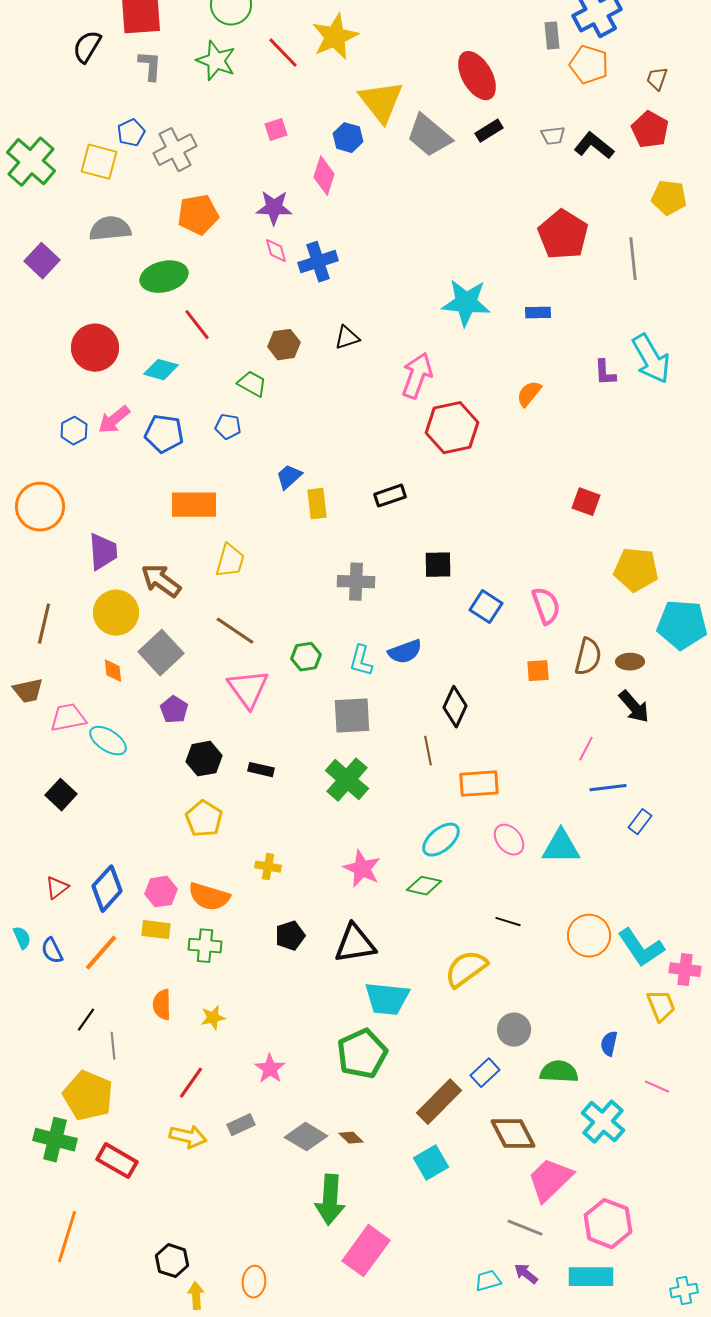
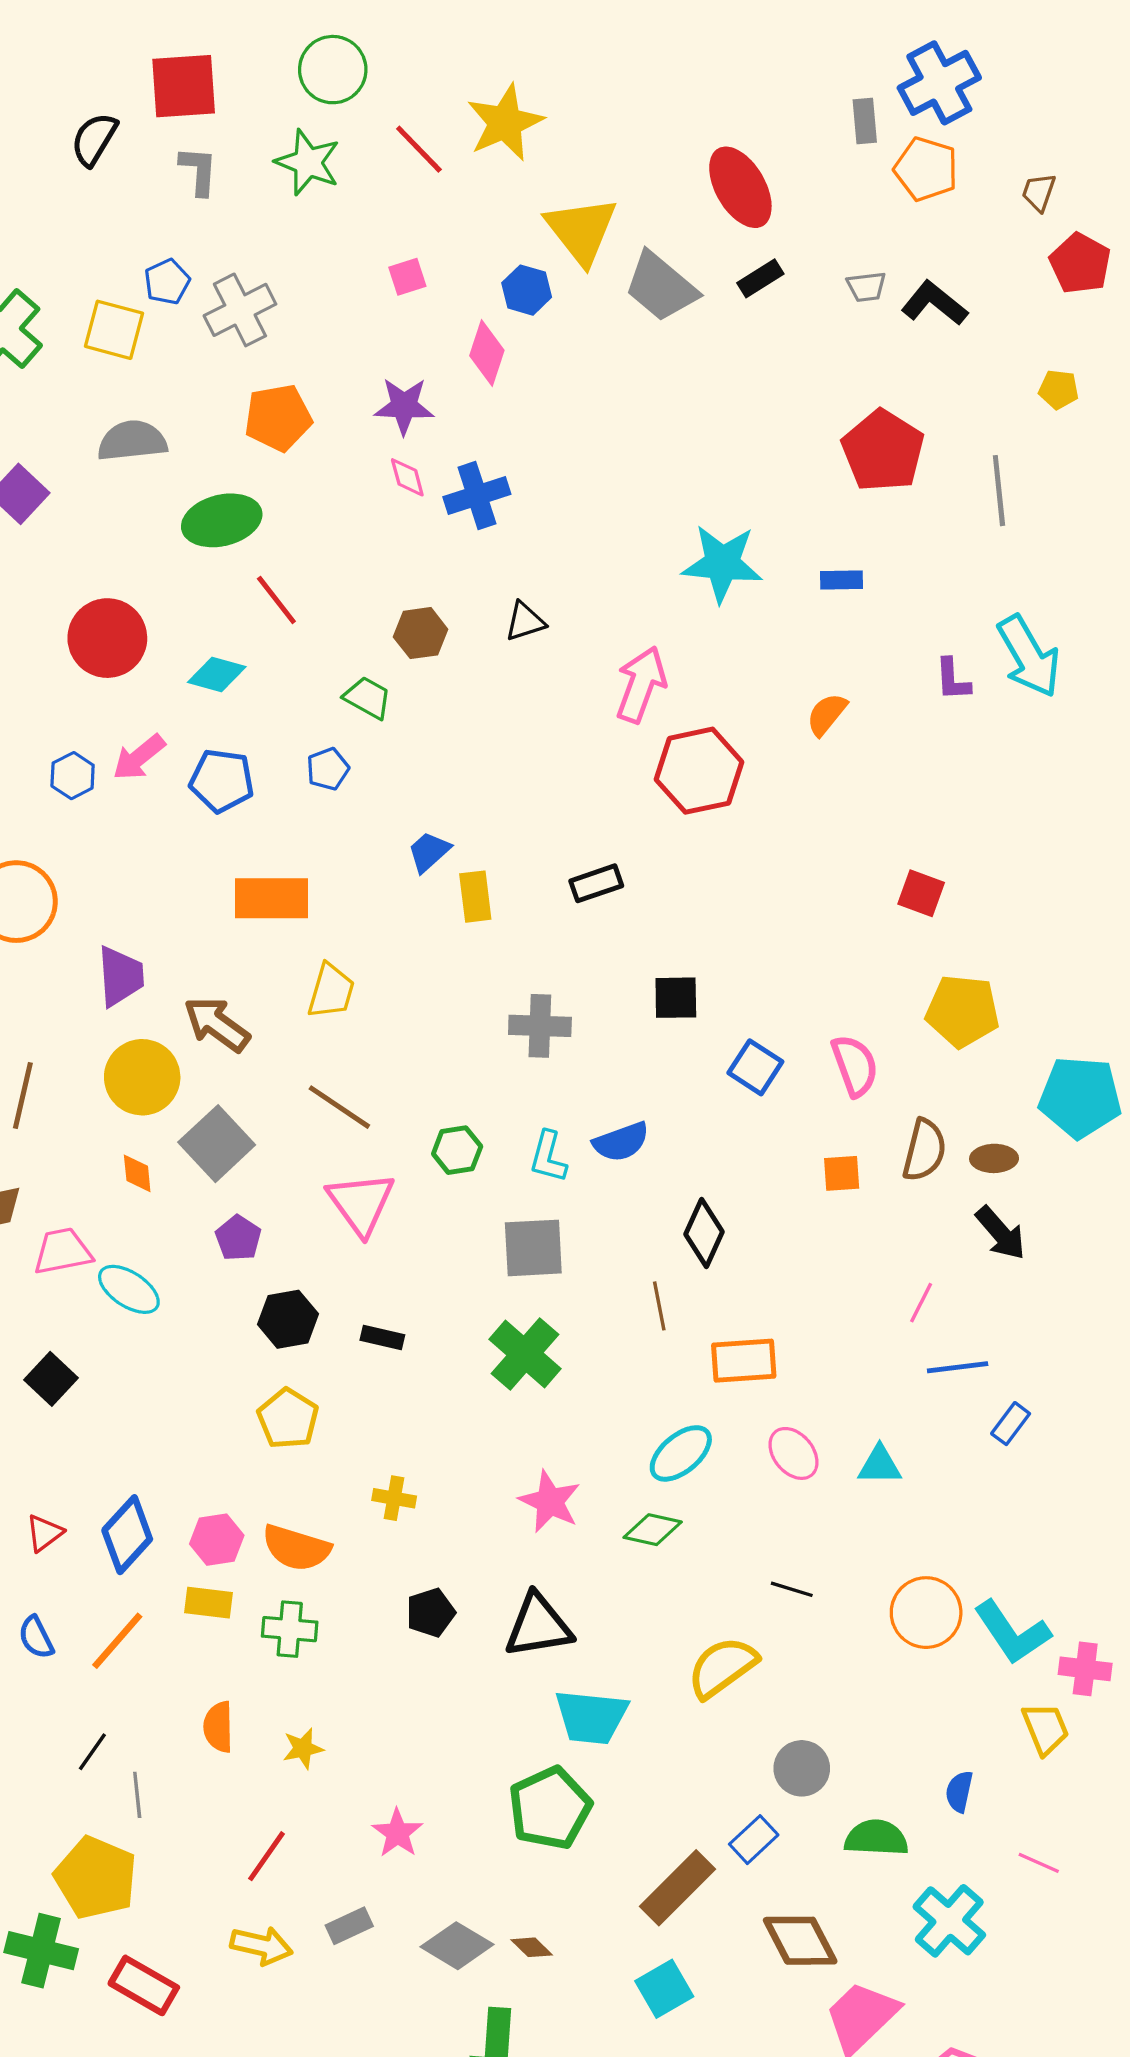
red pentagon: (650, 130) -> (1080, 264), moved
yellow pentagon: (669, 198) -> (1059, 389), size x0.7
blue pentagon: (228, 427) -> (328, 769), turned -30
yellow pentagon: (636, 570) -> (963, 1011), moved
cyan triangle: (561, 847) -> (880, 1465), size x0.7

